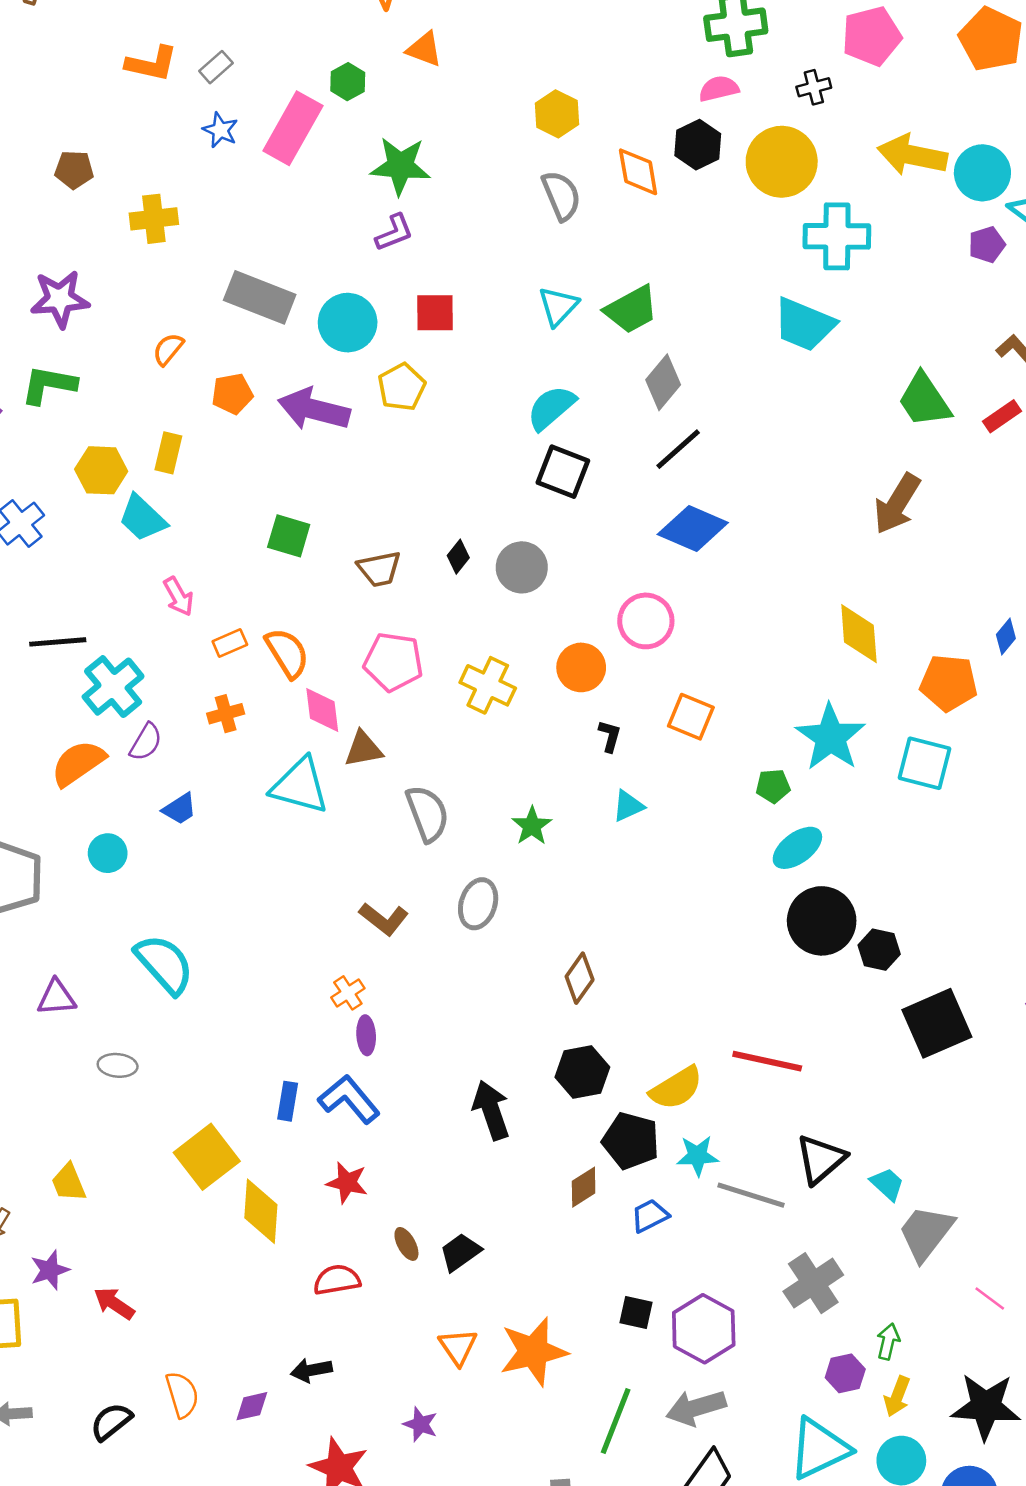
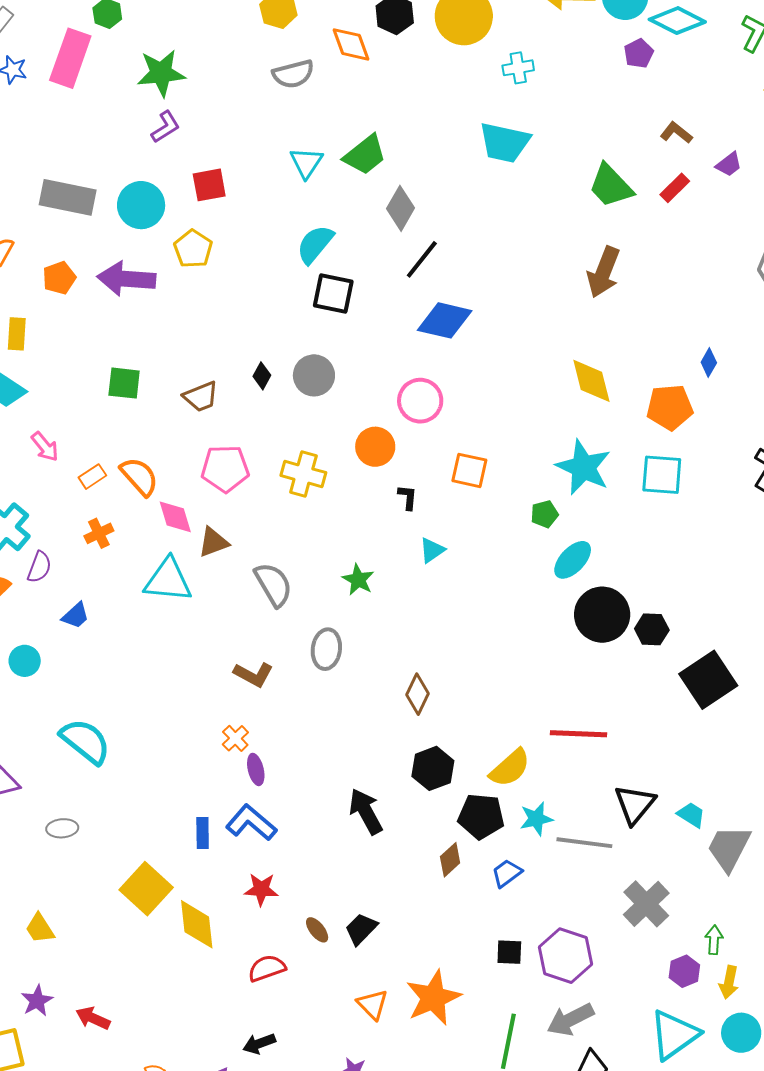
gray semicircle: (561, 196) -> (293, 74), turned 108
cyan cross: (837, 236) -> (518, 68), size x0.6

